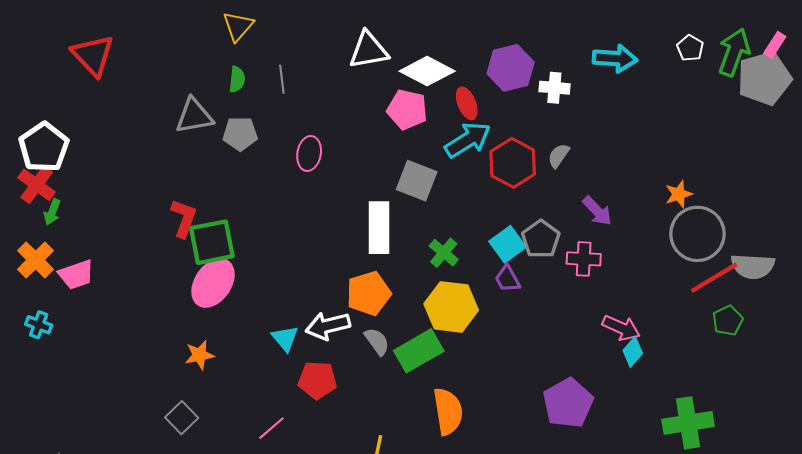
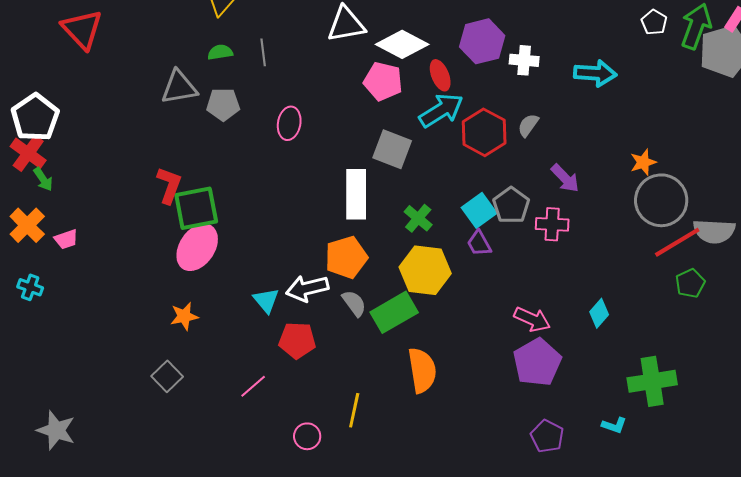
cyan arrow: (615, 58) -> (595, 73), moved
green semicircle: (237, 79) -> (220, 52), turned -105
green arrow: (52, 212) -> (43, 179), turned -55
pink trapezoid: (76, 275) -> (66, 239), size x0.7
pink arrow: (621, 328) -> (532, 319), moved

